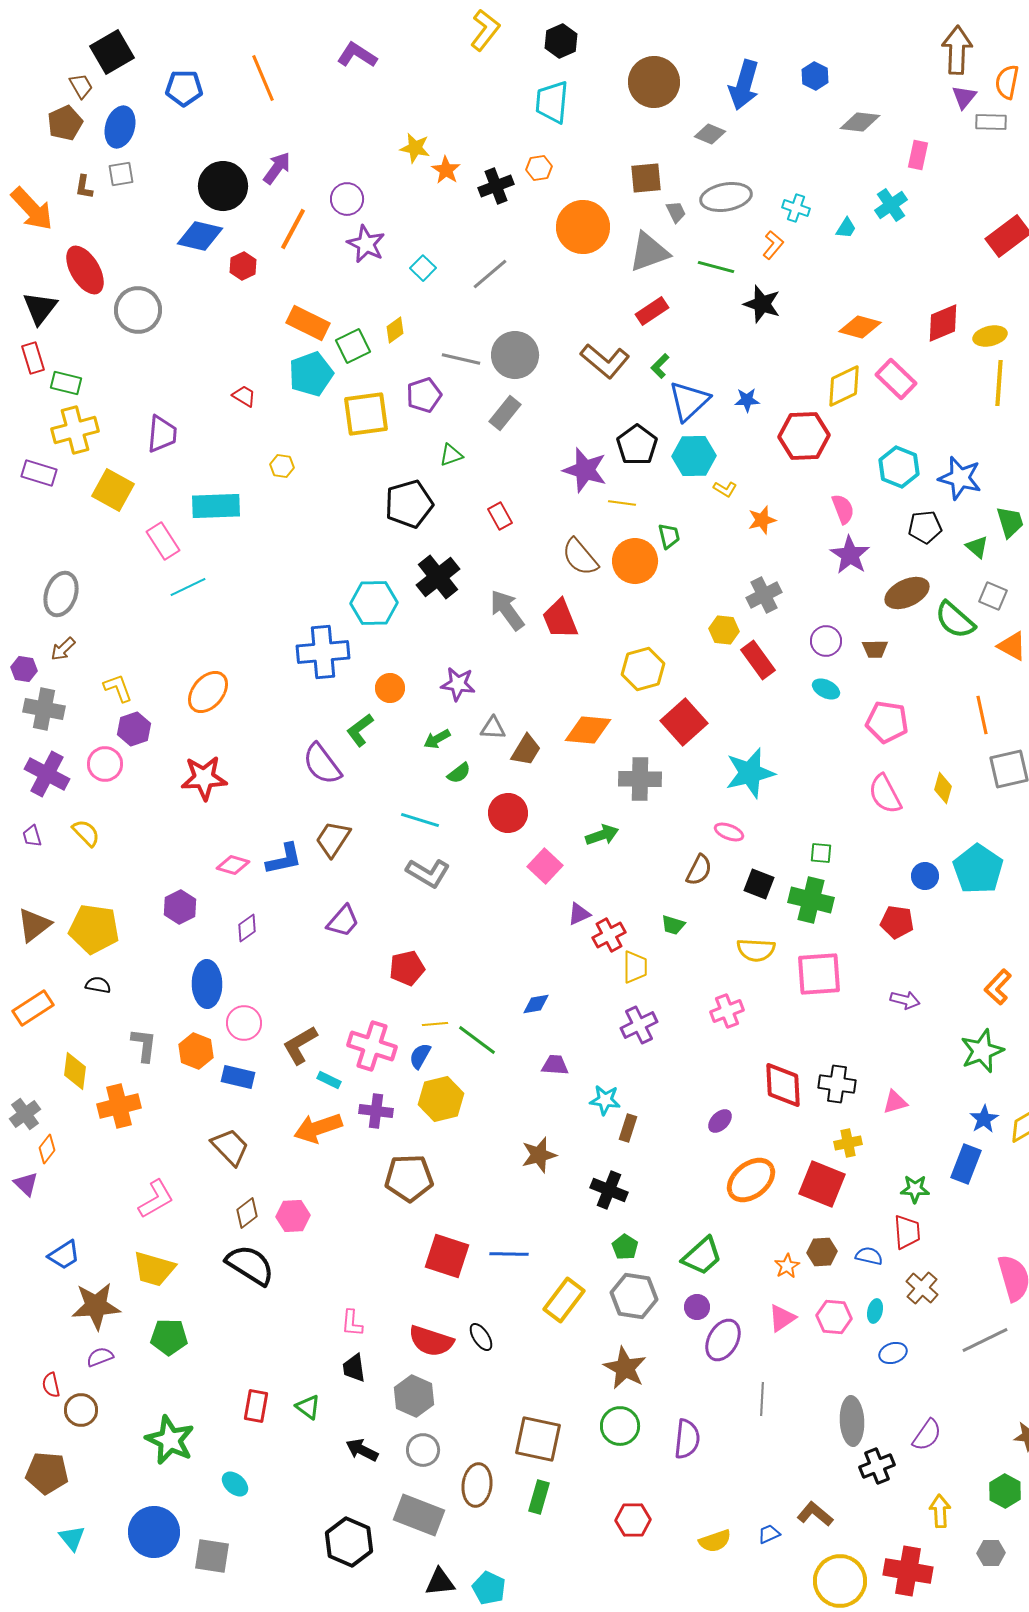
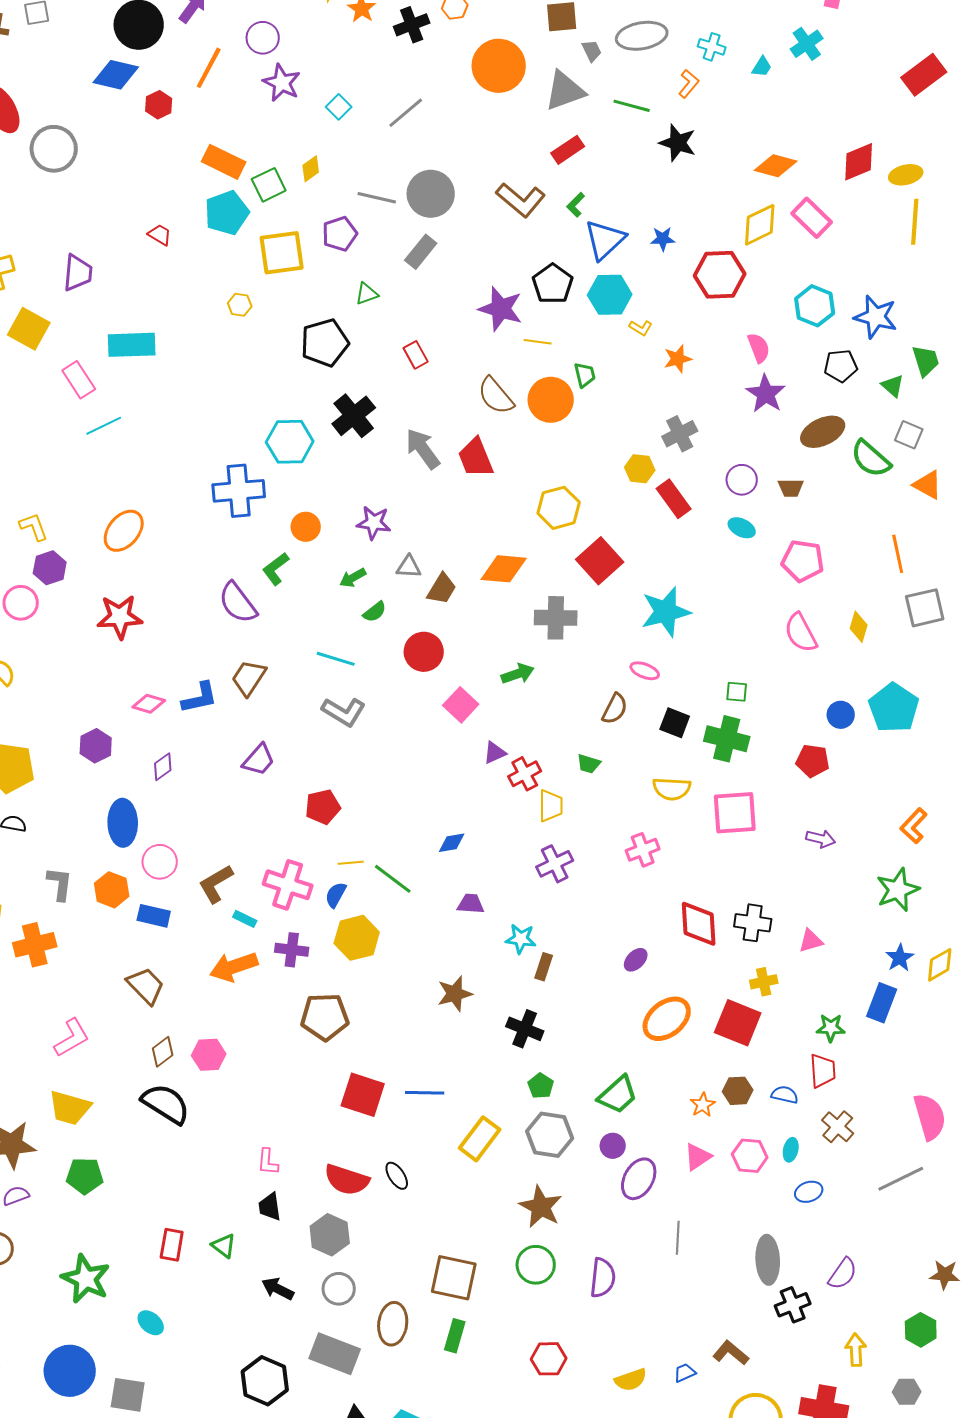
yellow hexagon: (282, 466) -> (240, 305), moved

